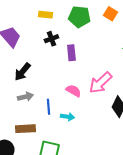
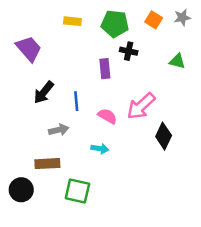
black cross: (51, 39) -> (129, 51), moved, turned 32
gray arrow: (25, 97) -> (59, 130), moved
blue line: (48, 107) -> (76, 101), moved

